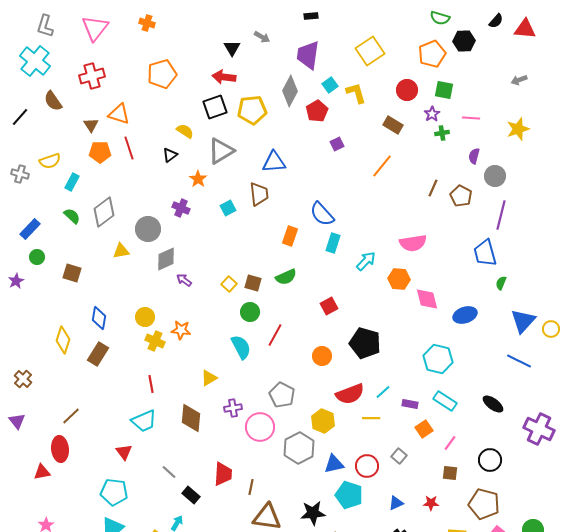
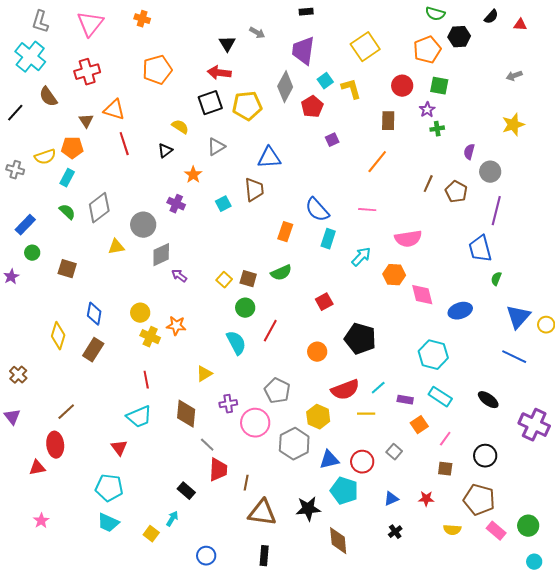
red triangle: (525, 29) -> (520, 25), size x0.6
pink line: (471, 118) -> (367, 210), moved
brown rectangle: (393, 125) -> (388, 121), turned 60
gray triangle: (221, 151) -> (216, 147), size x0.7
orange pentagon: (100, 152) -> (72, 148), moved
gray line: (169, 472) -> (207, 445), moved

